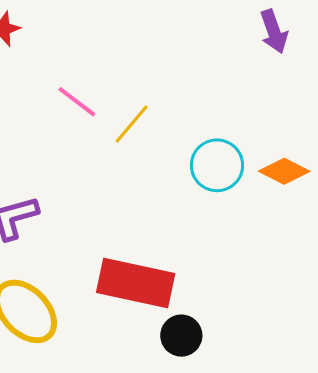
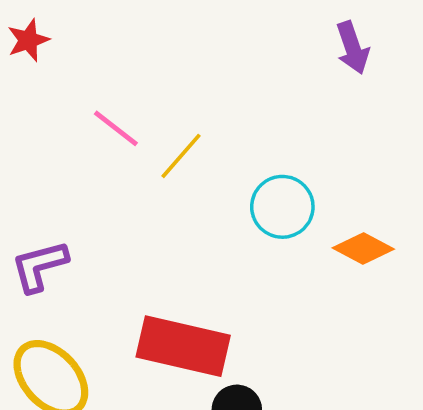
orange diamond: (284, 171) -> (363, 248), moved

